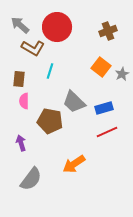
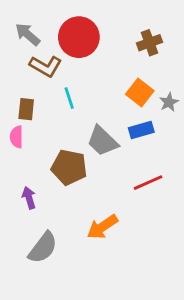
cyan line: (50, 71) -> (69, 98), turned -35
pink semicircle: (24, 101) -> (17, 137), moved
blue rectangle: (104, 108) -> (141, 130), moved

